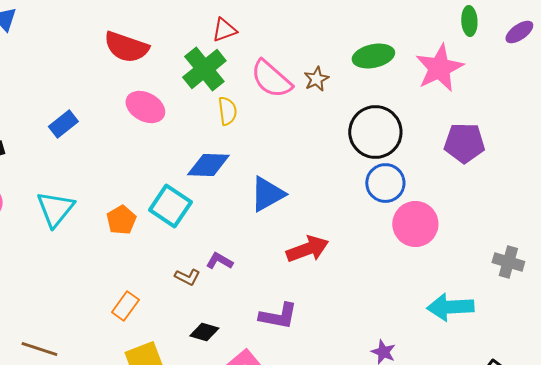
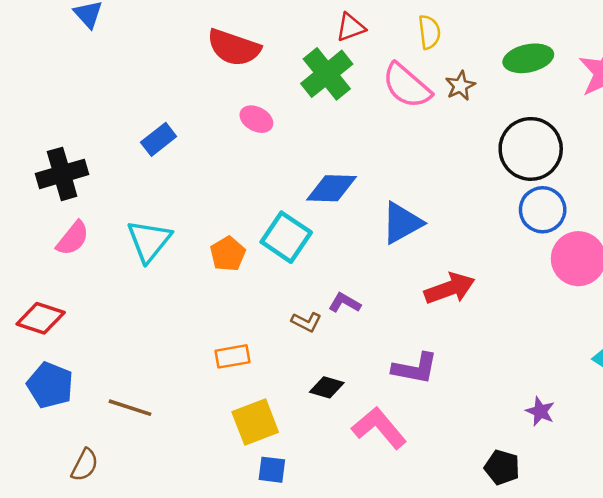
pink ellipse: (145, 107) -> (256, 119), size x0.7
yellow semicircle: (227, 111) -> (429, 32), moved
orange rectangle: (125, 306) -> (233, 356), turned 44

